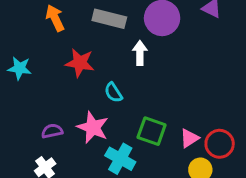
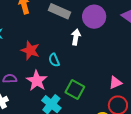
red star: (80, 63) -> (30, 50), moved
pink triangle: (189, 138) -> (115, 83), moved

